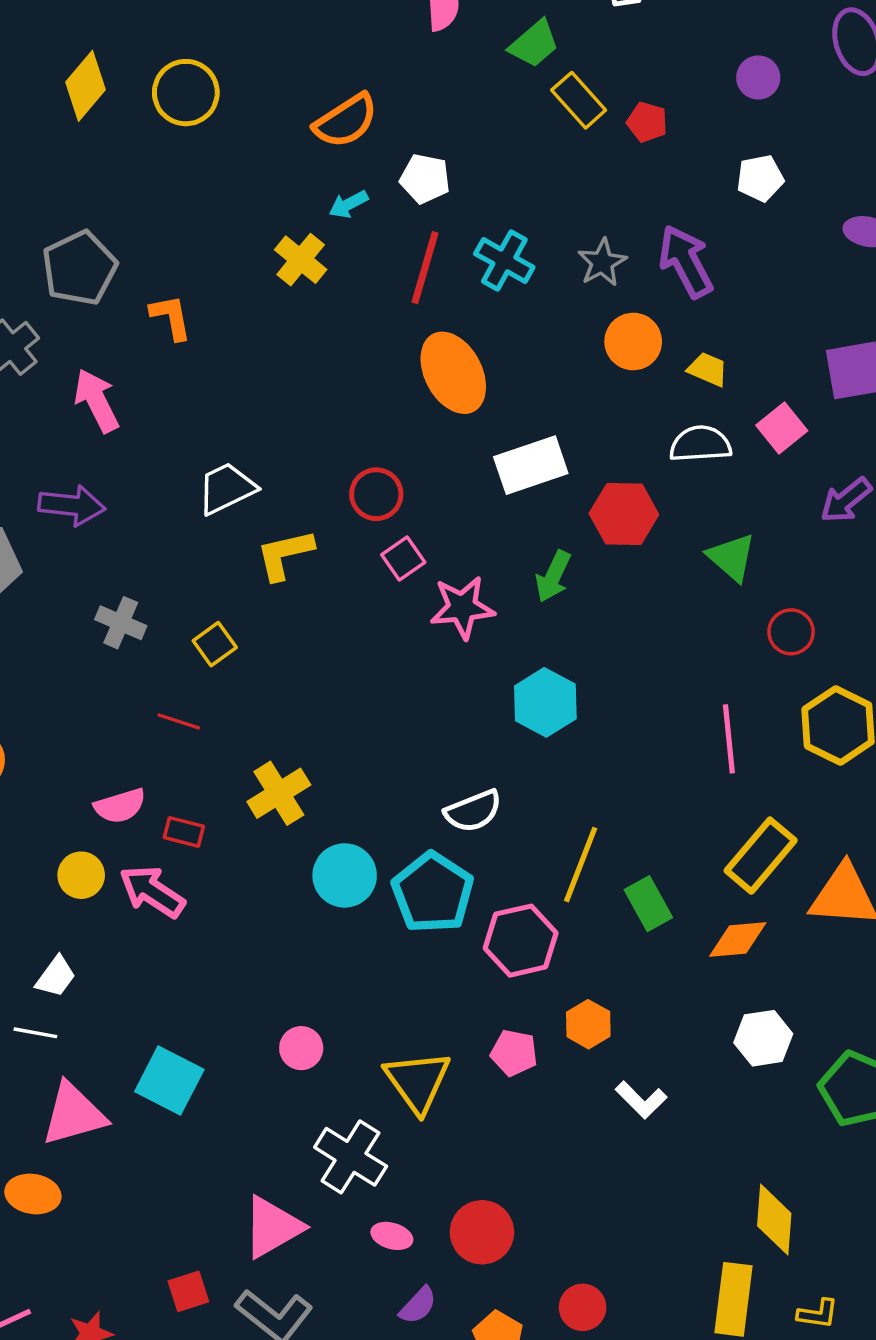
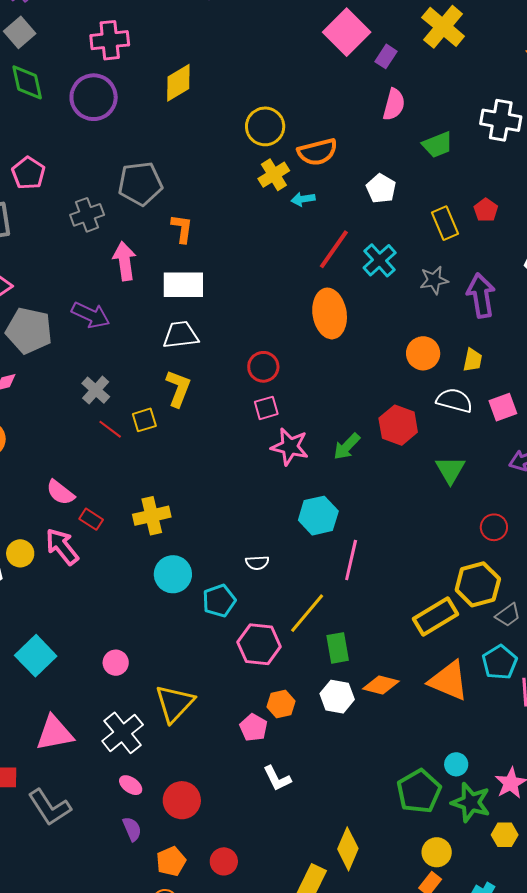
yellow circle: (186, 93) -> (265, 126), moved
yellow rectangle: (579, 100) -> (445, 223), moved
white pentagon: (425, 179) -> (381, 189), moved
yellow cross: (301, 260) -> (274, 175), moved
orange circle: (633, 341) -> (423, 353), moved
yellow trapezoid: (708, 369) -> (473, 360), turned 60
white rectangle: (531, 465) -> (183, 285), moved
yellow L-shape: (285, 555) -> (178, 388), moved, turned 105
red circle: (791, 632) -> (494, 527), moved
red line: (179, 721) -> (110, 429), moved
pink line: (729, 739) -> (351, 560), moved
pink semicircle: (120, 806) -> (60, 492), turned 36
white semicircle: (473, 811) -> (257, 563), size x0.7
yellow rectangle: (761, 856) -> (436, 616), moved
yellow circle: (81, 875) -> (20, 553), moved
cyan pentagon: (433, 893) -> (219, 601), size x0.7
white hexagon: (763, 1038) -> (337, 697), moved
pink pentagon: (514, 1053) -> (254, 728), moved
white L-shape: (641, 1100) -> (277, 778), moved
pink triangle: (272, 1227) -> (55, 733), moved
purple semicircle: (418, 1305) -> (132, 829), turned -85

